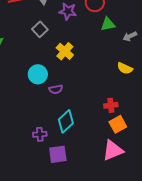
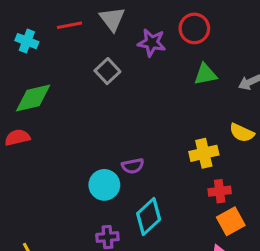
green triangle: (108, 24) -> (205, 74), moved
yellow cross: (65, 51) -> (204, 153), moved, turned 36
cyan circle: (38, 74) -> (104, 185), moved

